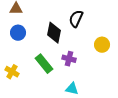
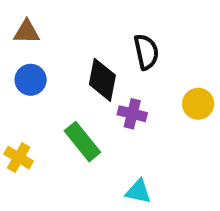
black semicircle: (76, 19) -> (146, 52), turned 144
purple cross: (69, 59) -> (132, 114), moved

